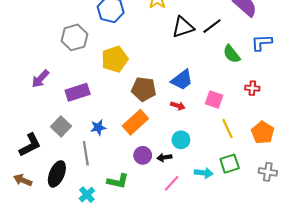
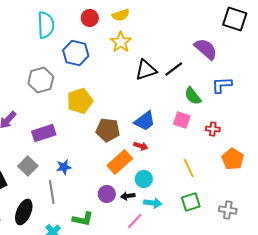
pink square: (214, 99) -> (182, 120), moved
orange rectangle: (135, 122) -> (120, 162), moved
orange pentagon: (263, 133) -> (233, 159), moved
cyan arrow: (204, 173) -> (153, 203), moved

